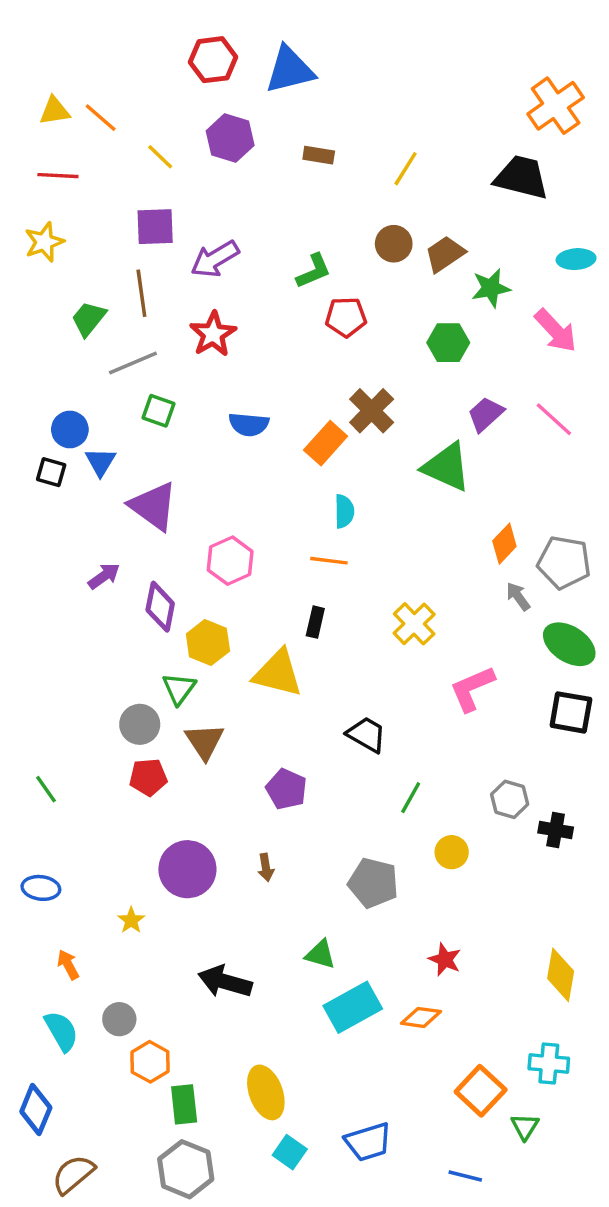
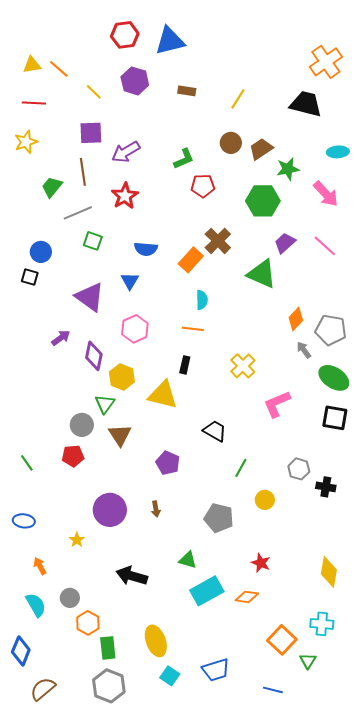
green hexagon: (448, 343) -> (263, 201), size x1.4
blue triangle: (101, 462) -> (130, 281), moved
red pentagon: (148, 777) -> (73, 456), moved

